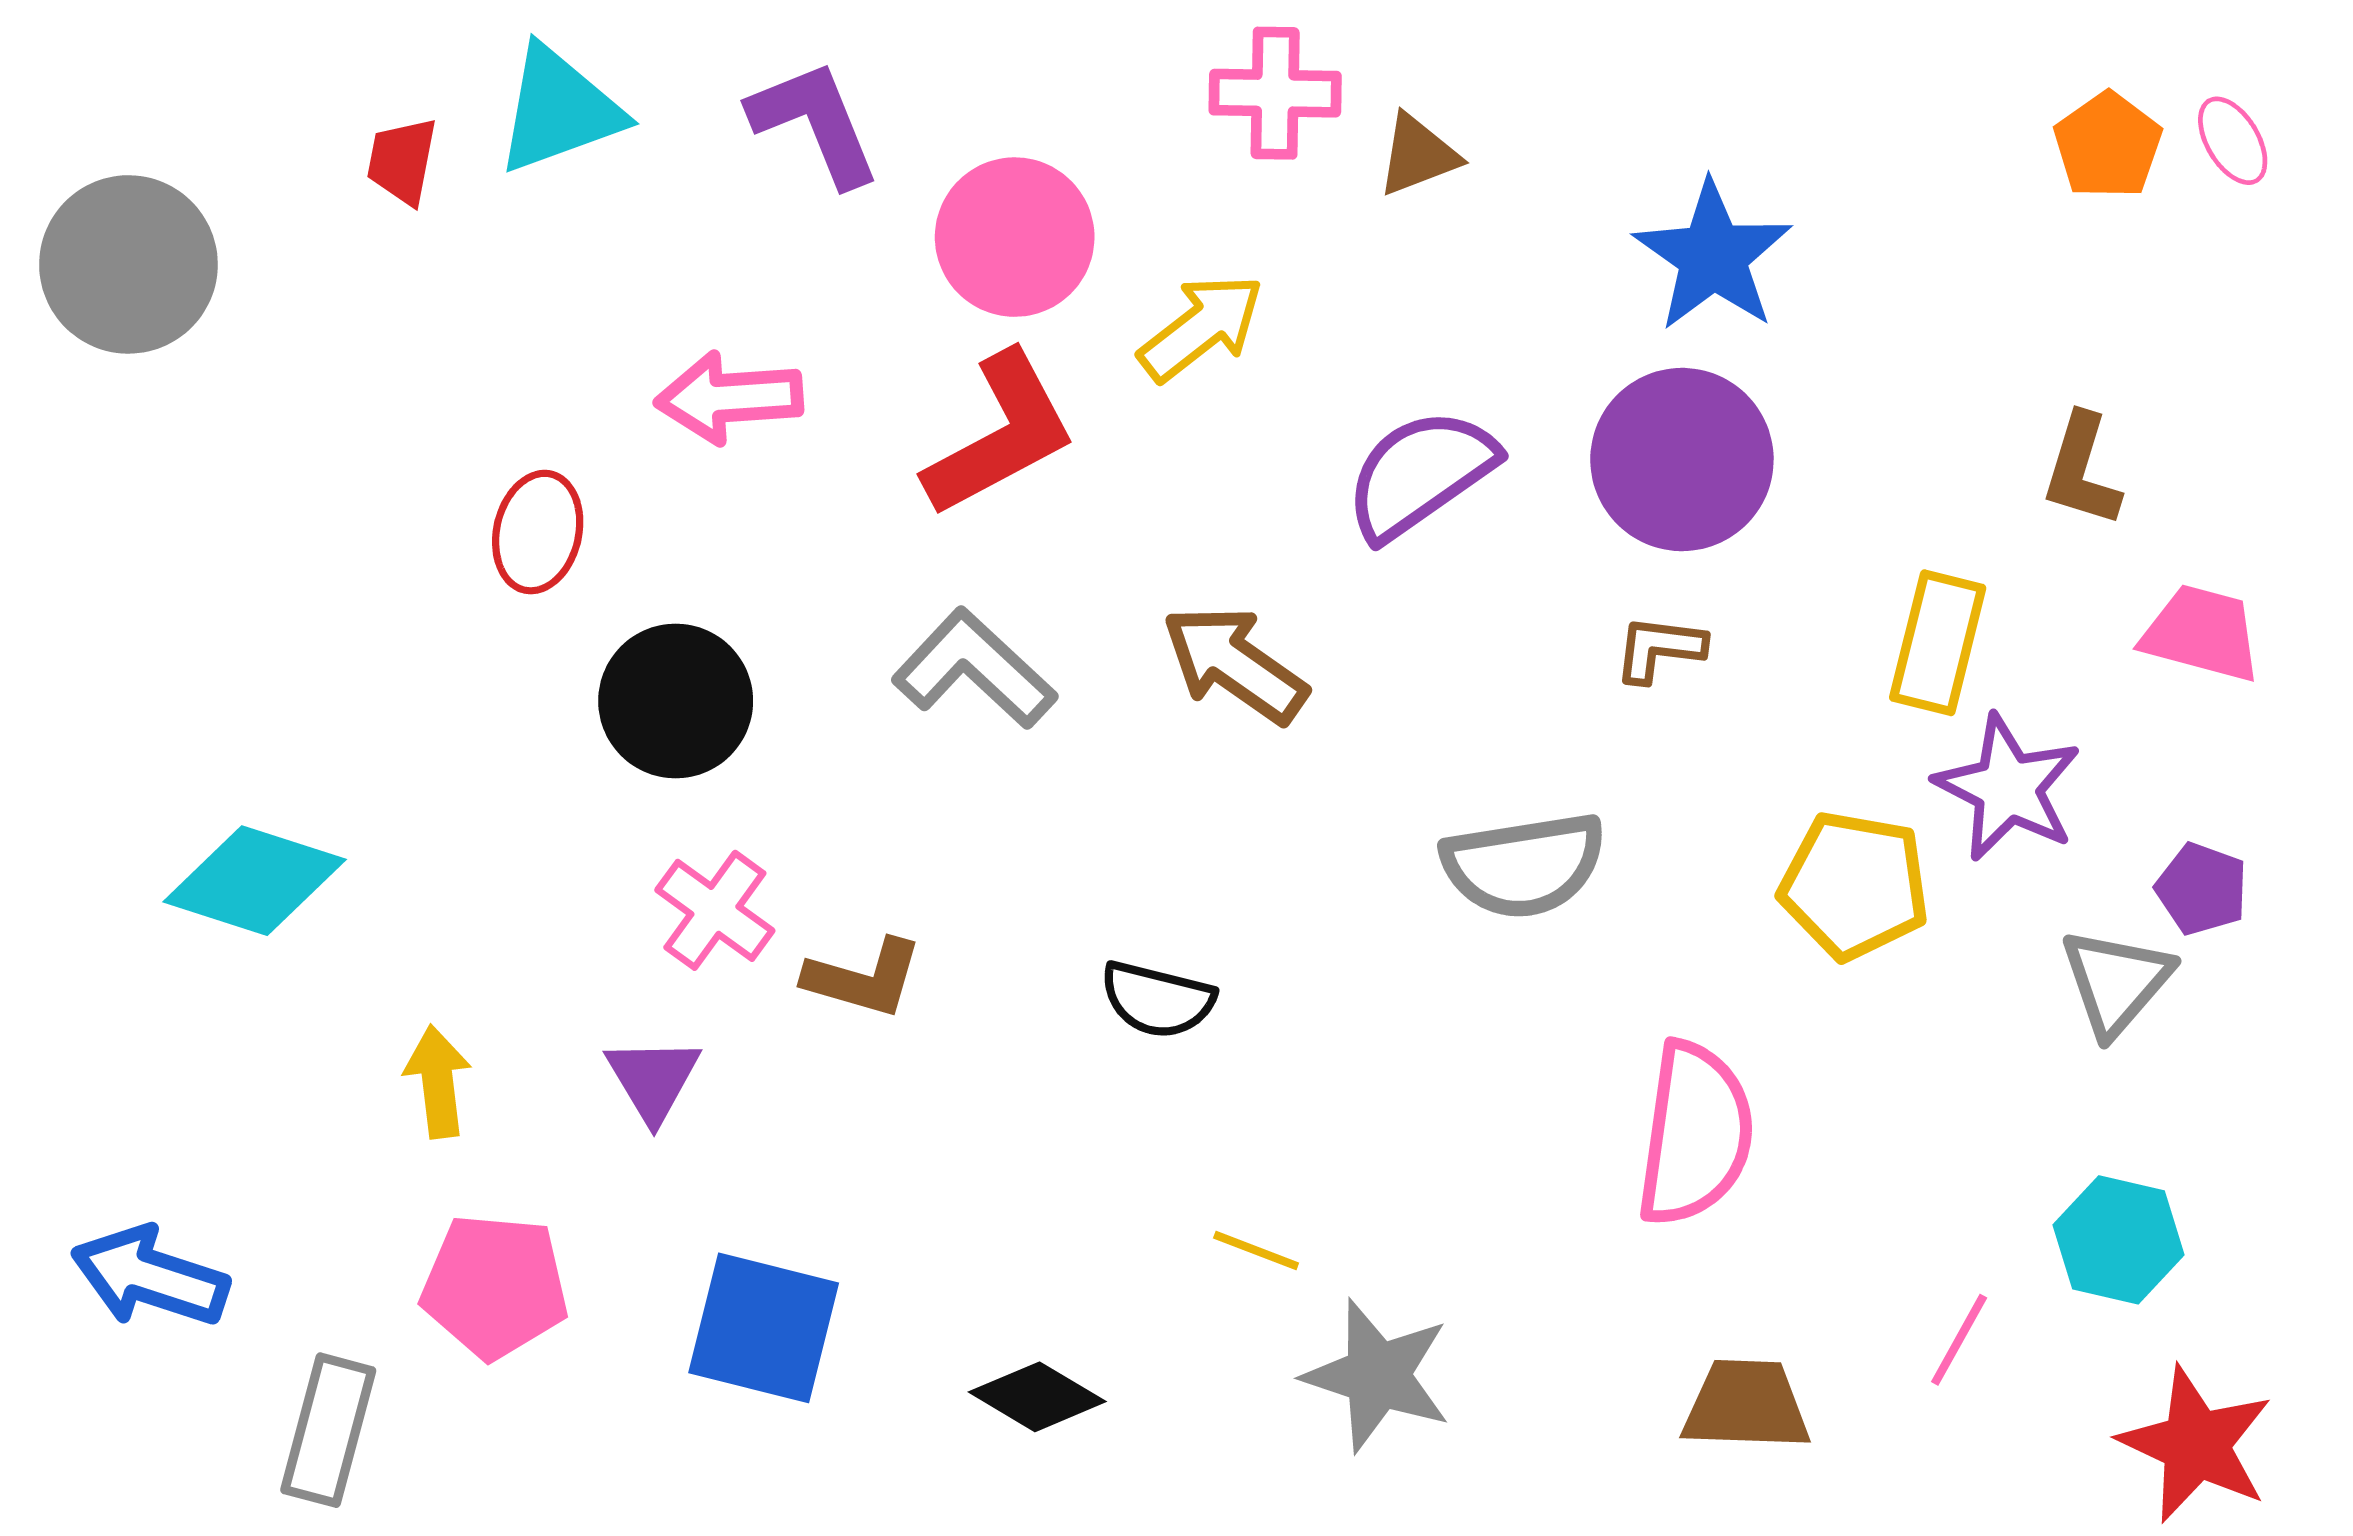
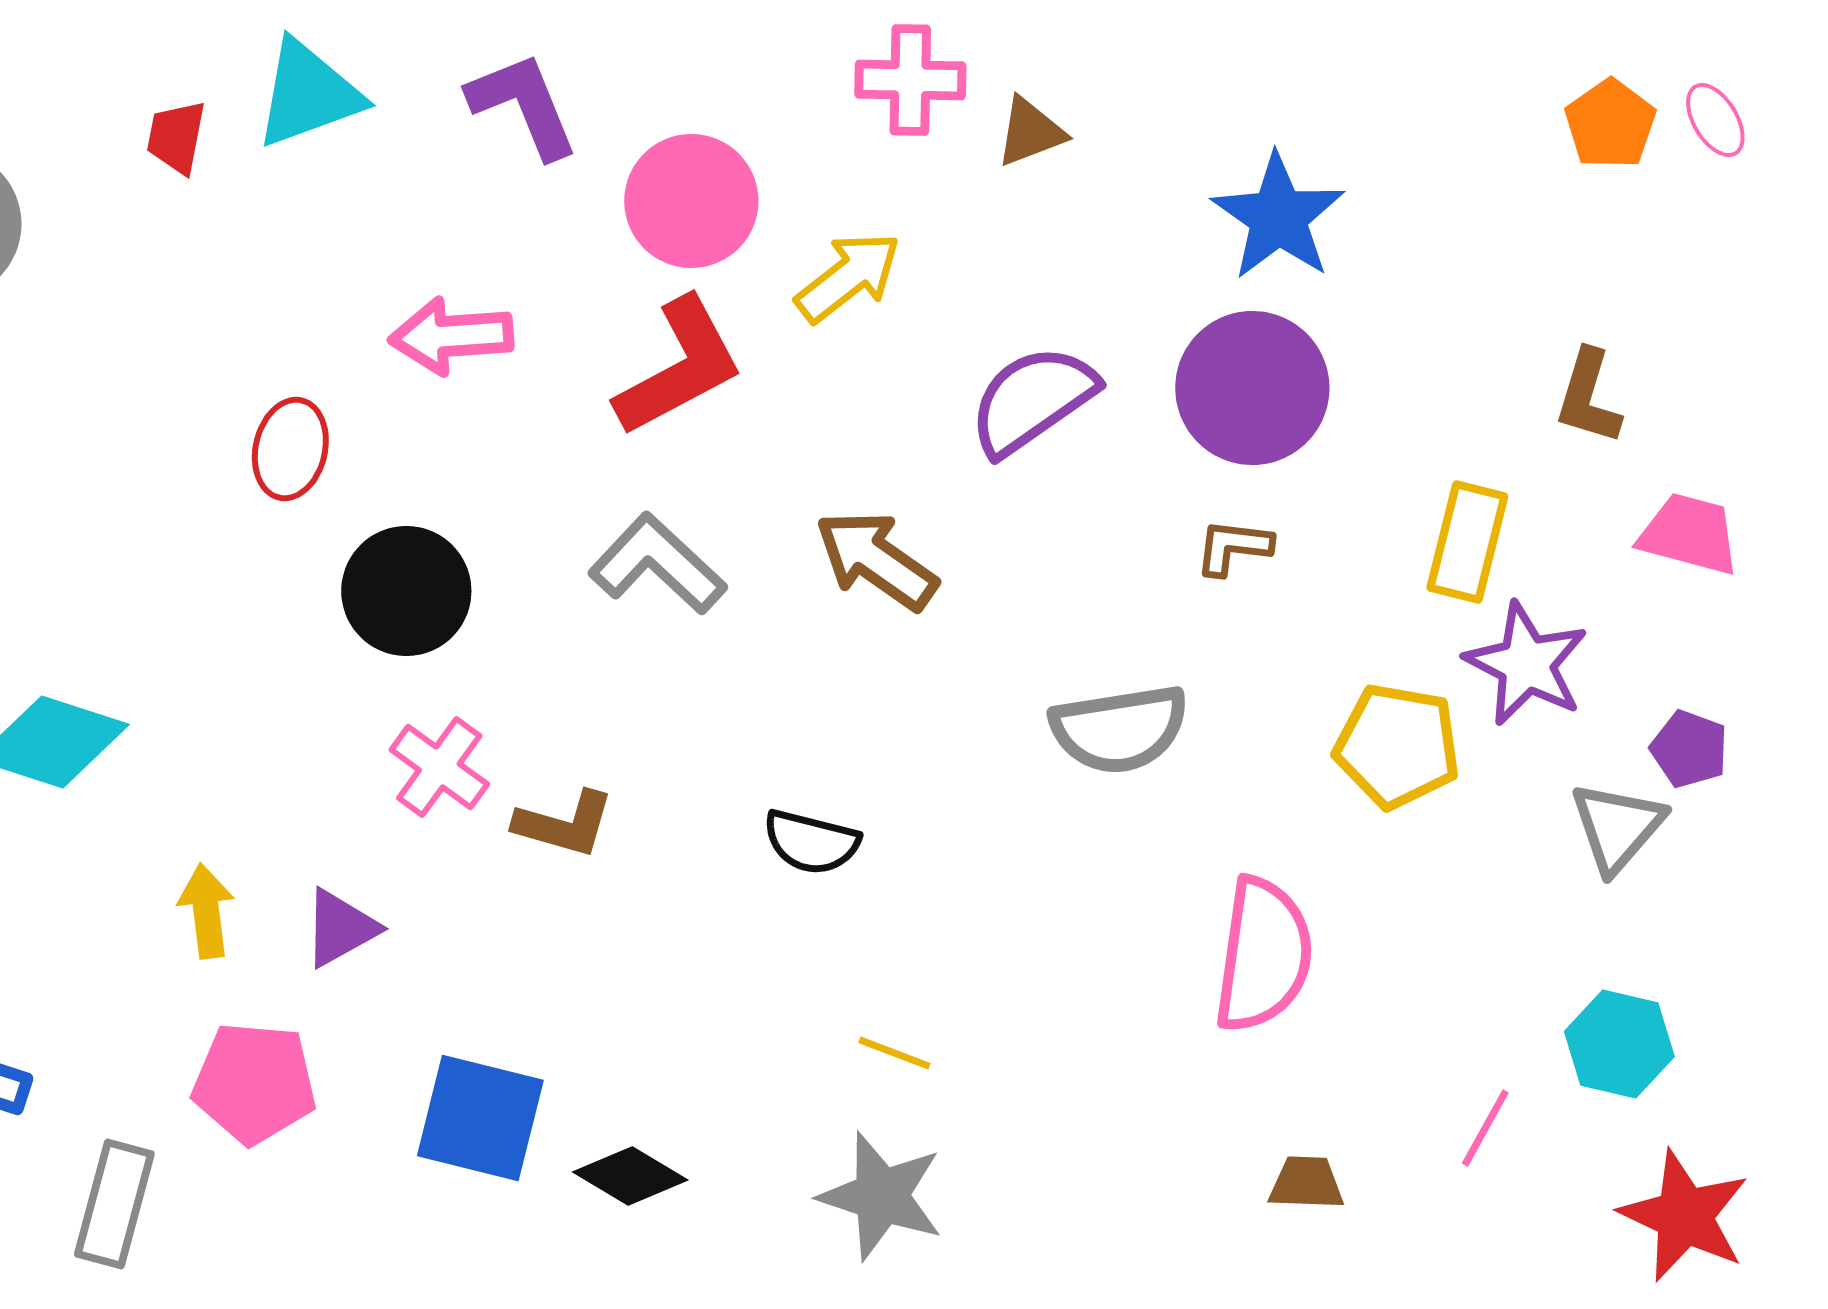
purple triangle: (653, 1079) -> (340, 928), moved, turned 32
gray star: (1377, 1375) -> (881, 1196), moved
black diamond: (1037, 1397) -> (630, 1176), moved
brown trapezoid: (1746, 1405) -> (1306, 1183), size x0.7

